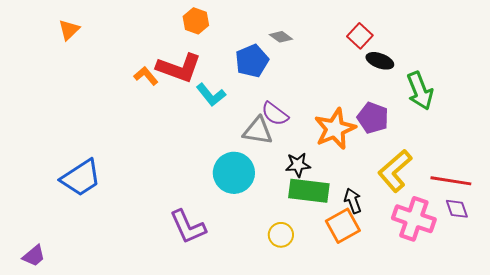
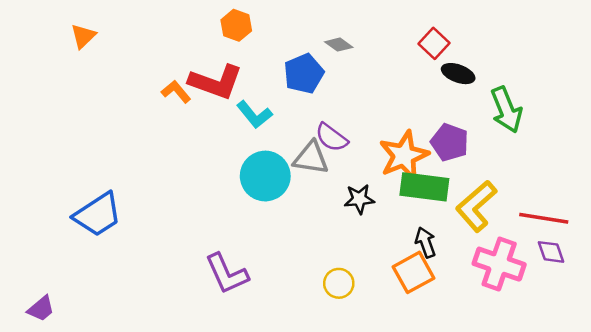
cyan circle: (234, 173) -> (265, 176), moved
green rectangle: (309, 191) -> (424, 187), moved

